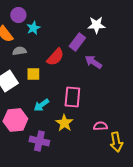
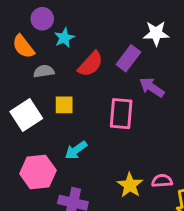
red semicircle: (55, 57) -> (90, 64), moved
pink rectangle: (72, 97) -> (121, 114), moved
yellow star: (64, 123) -> (130, 185), moved

